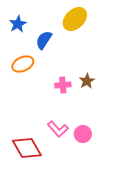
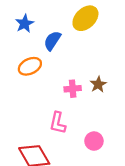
pink L-shape: (58, 129) -> (58, 123), moved, turned 55

